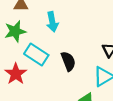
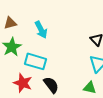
black semicircle: (68, 61) -> (51, 85), moved

